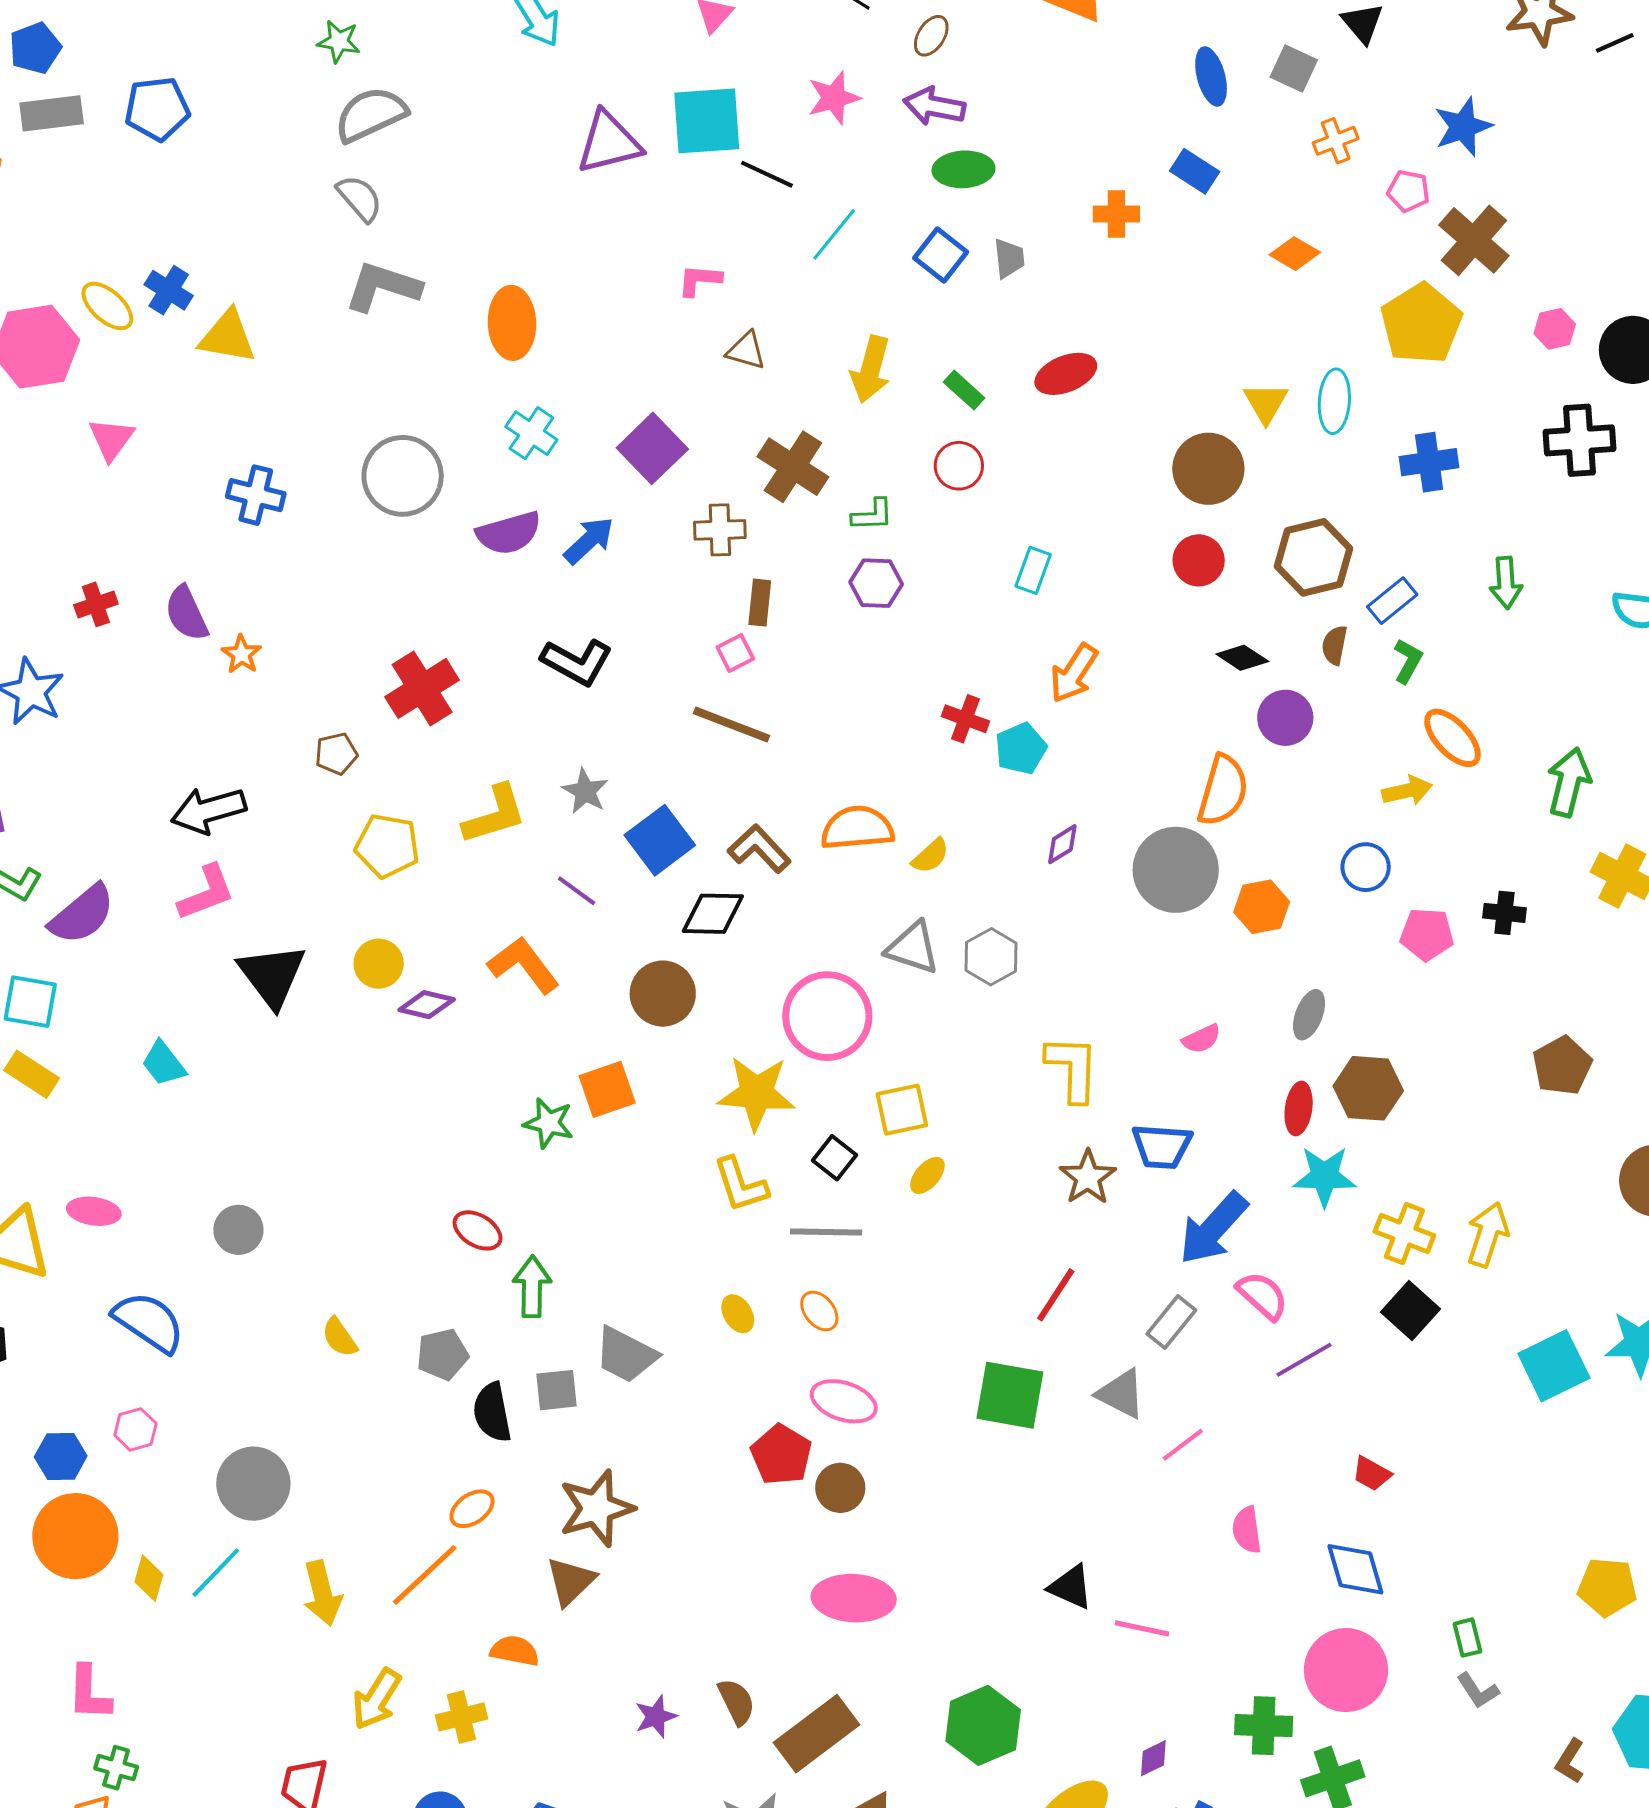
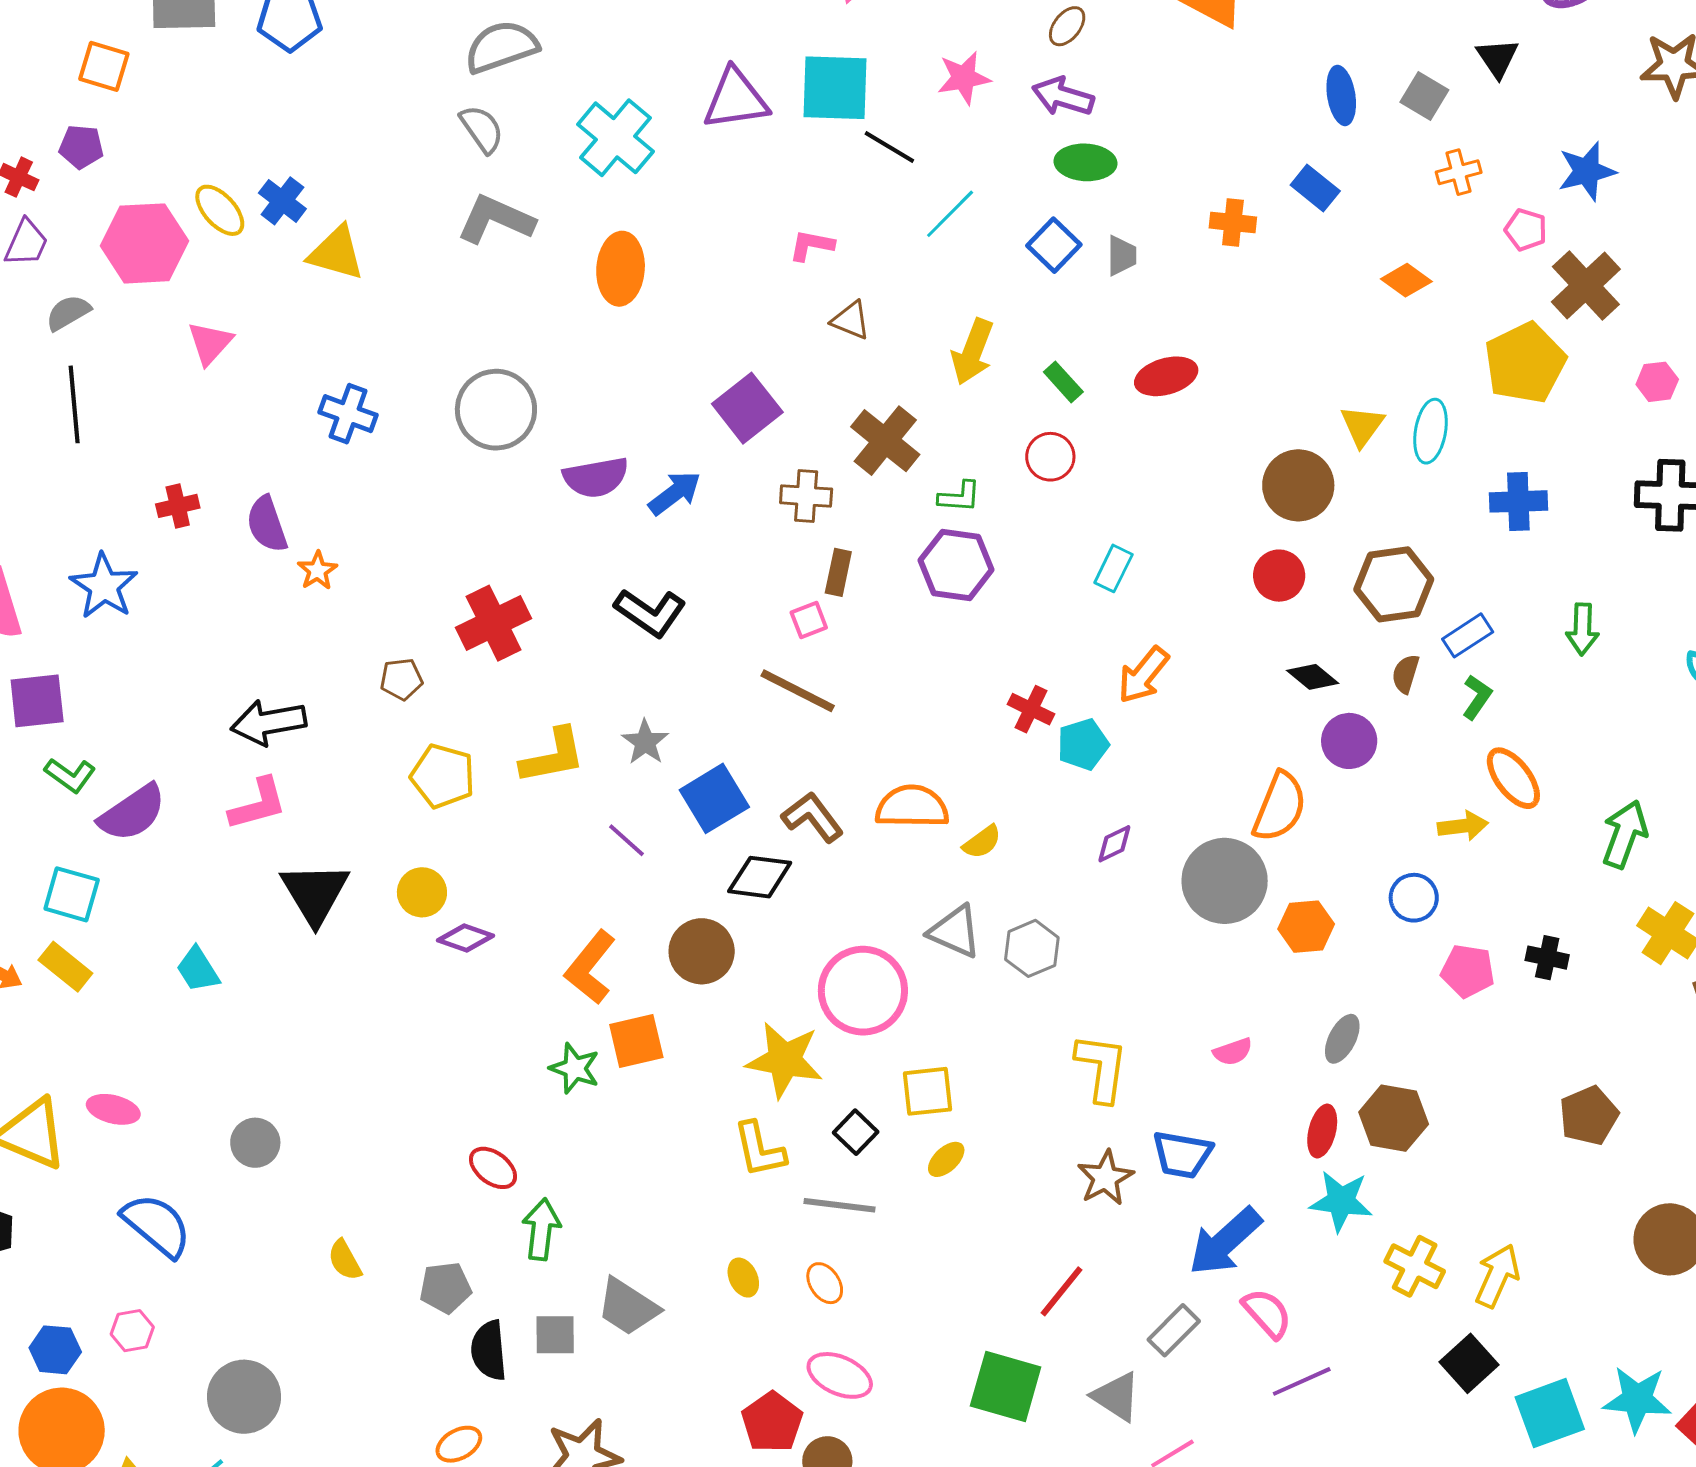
cyan cross: (531, 433) -> (615, 138), moved, size x1.5
purple hexagon: (876, 583) -> (956, 565), size x1.4
orange L-shape: (524, 965) -> (590, 967), moved, turned -110
black square: (1411, 1310) -> (1469, 1363), moved

